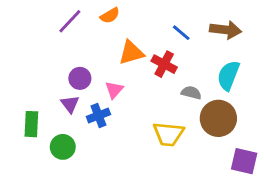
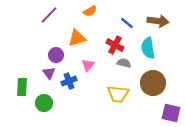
orange semicircle: (110, 16) -> (90, 11), moved
orange triangle: (131, 53) -> (77, 38), moved
cyan semicircle: (228, 76) -> (148, 48), moved, turned -30
pink triangle: (114, 90) -> (88, 65), moved
gray semicircle: (191, 93) -> (124, 63), moved

